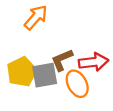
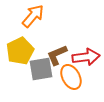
yellow pentagon: (22, 72) -> (20, 51), moved

